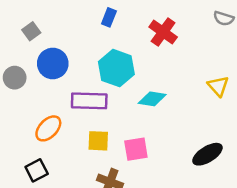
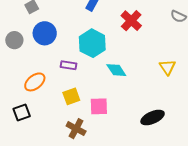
cyan diamond: (152, 99) -> (116, 70), turned 40
purple rectangle: (89, 101) -> (68, 65), size x0.6
yellow square: (98, 141) -> (71, 96), turned -30

